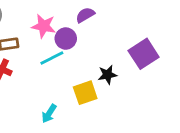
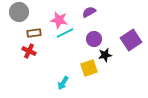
purple circle: (66, 39) -> (94, 39), moved
cyan line: (52, 58) -> (65, 33), moved

